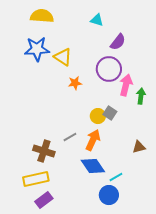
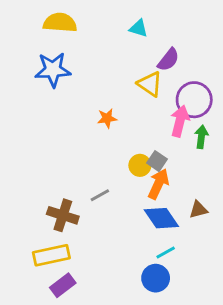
yellow triangle: (63, 57) -> (150, 84), moved
purple circle: (109, 69) -> (194, 100), moved
orange arrow: (93, 140) -> (158, 184), moved
blue diamond: (93, 166) -> (161, 218), moved

